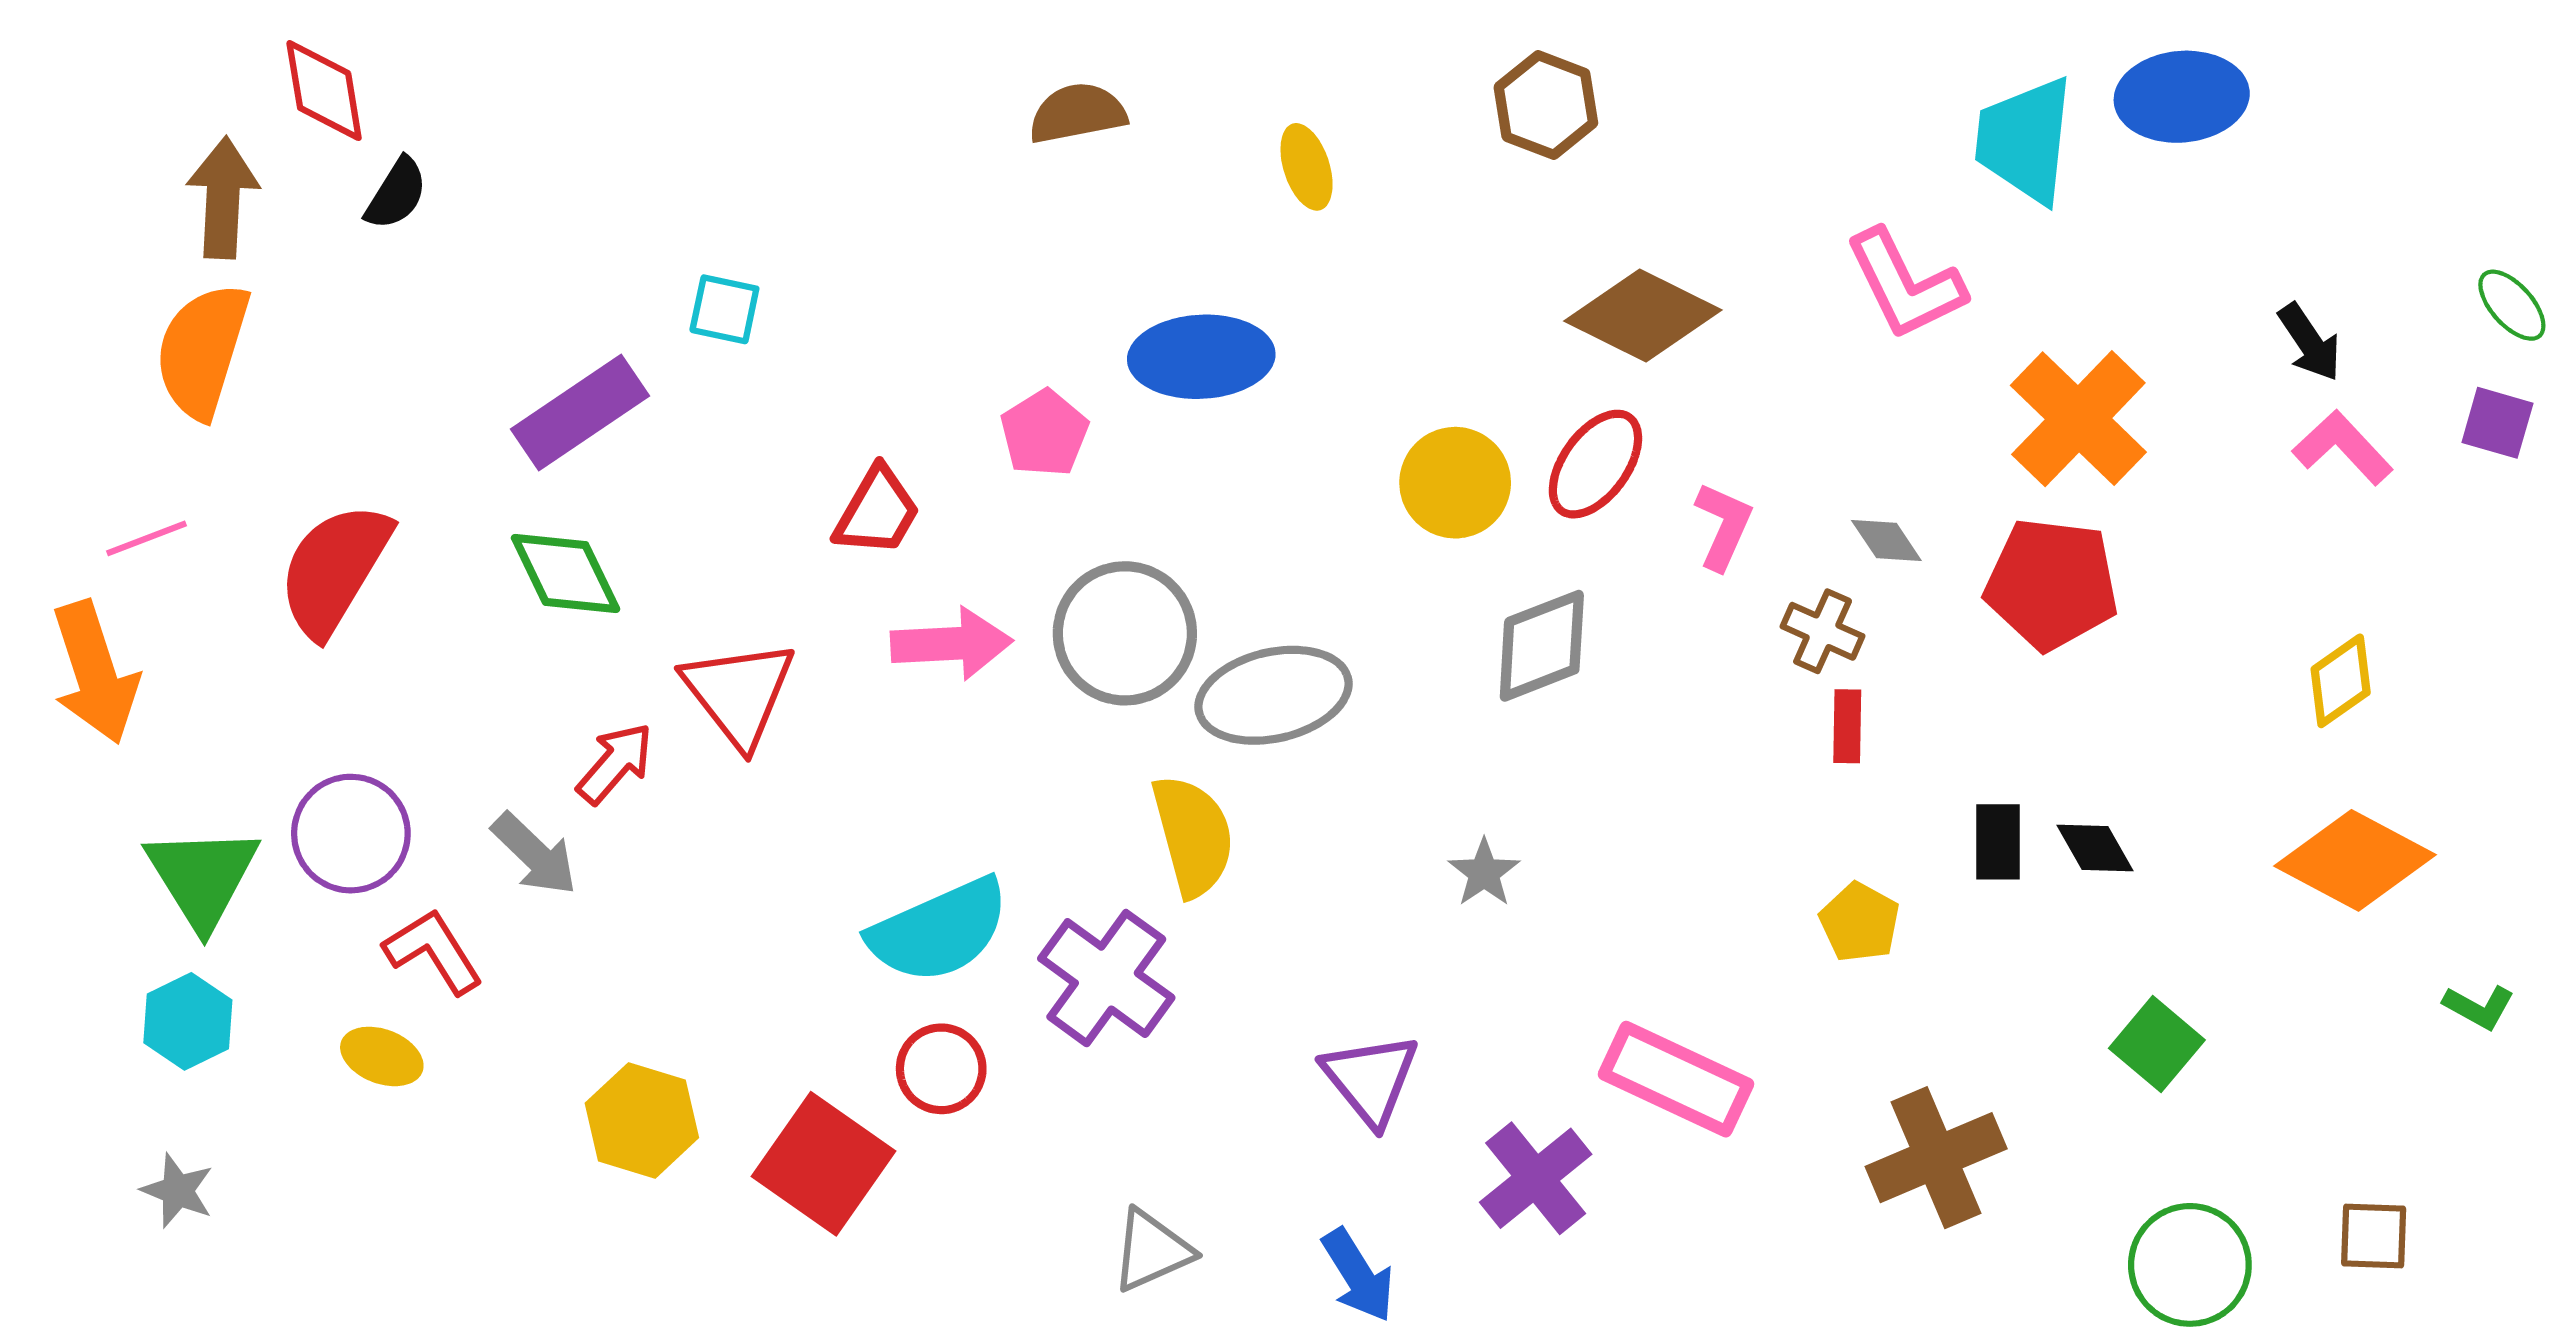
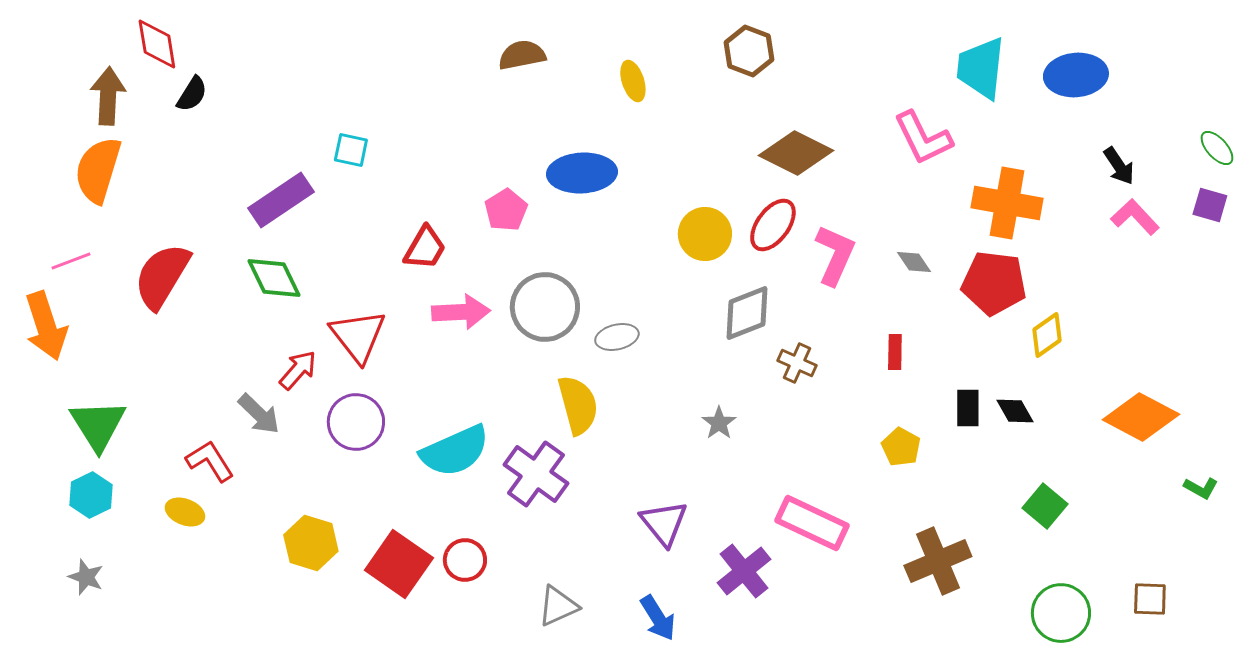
blue ellipse: (2182, 97) -> (1076, 75), moved
orange cross: (2078, 419) -> (1007, 203), turned -34
pink L-shape: (1723, 526) -> (835, 255), size x1.4
brown cross: (1823, 631) -> (797, 363), moved
yellow diamond: (2341, 681) -> (1047, 335), moved
gray ellipse: (1273, 695) -> (617, 337), size x0.6
purple circle: (351, 834) -> (356, 422), moved
red circle: (941, 1069) -> (465, 560), moved

